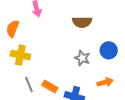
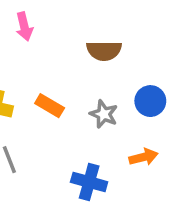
orange rectangle: (50, 87) -> (50, 106), moved

